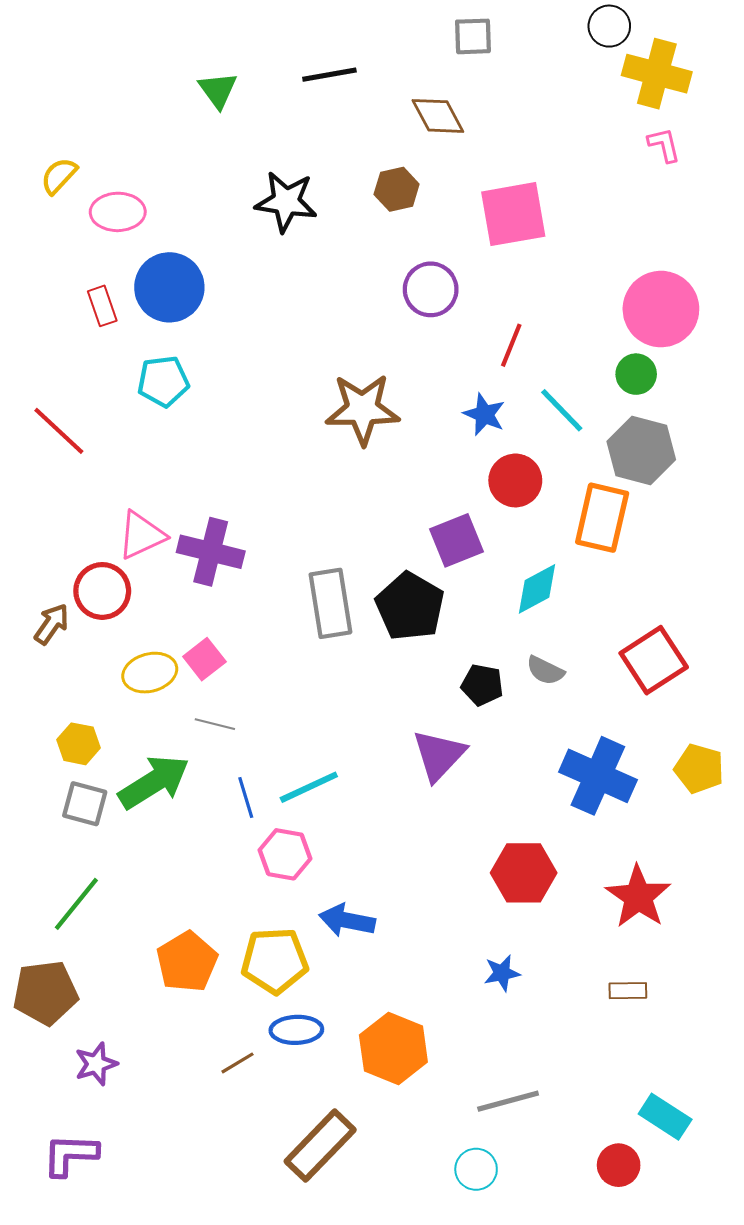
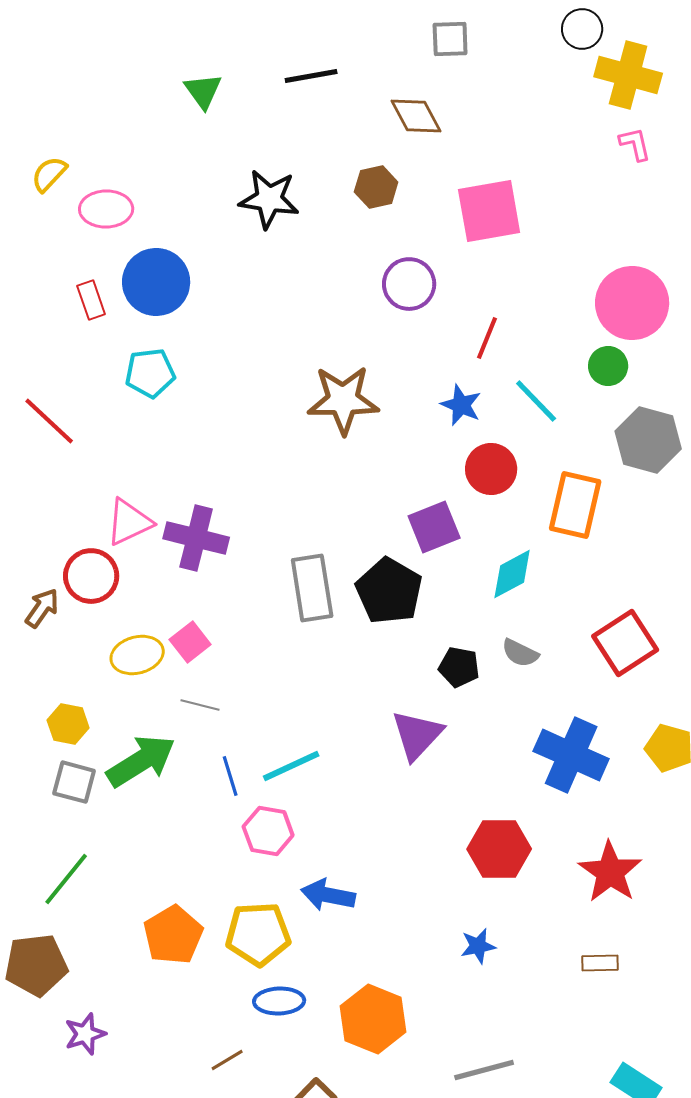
gray hexagon: (641, 451) -> (648, 440), moved
brown line: (238, 1063) -> (227, 1060), moved

